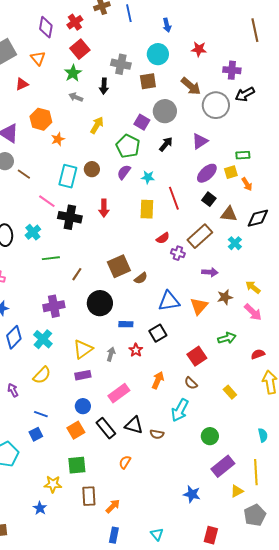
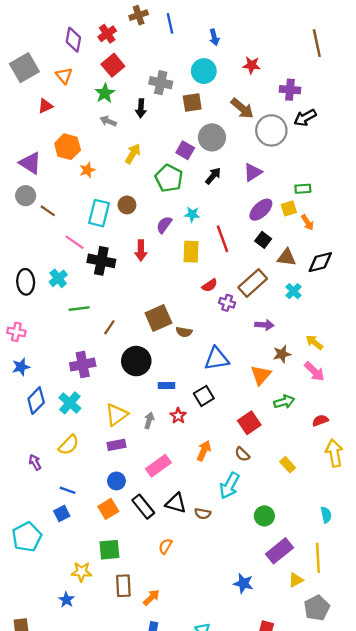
purple semicircle: (124, 172) -> (164, 225), moved
brown semicircle: (141, 278) -> (184, 332), turned 48
orange triangle: (199, 306) -> (261, 375), moved

